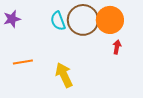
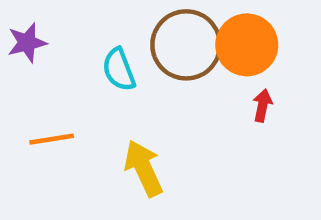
cyan semicircle: (58, 21) -> (119, 70), moved

